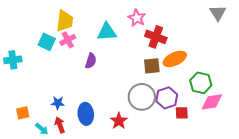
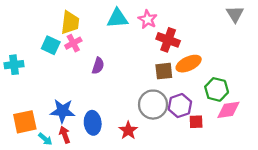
cyan triangle: (107, 32) -> (117, 18), moved
blue star: (58, 103) -> (62, 111), size x1.6
orange square: (23, 113) -> (25, 122), size x1.6

